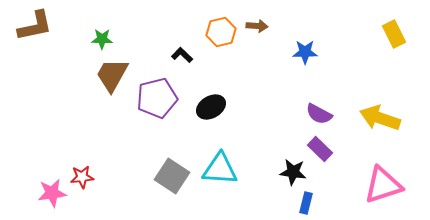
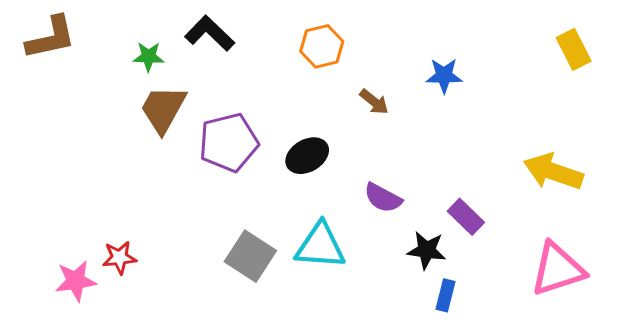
brown arrow: (257, 26) -> (374, 102), moved, turned 35
black L-shape: (182, 55) -> (210, 33), moved, size x1.6
purple semicircle: (319, 114) -> (383, 198), moved

